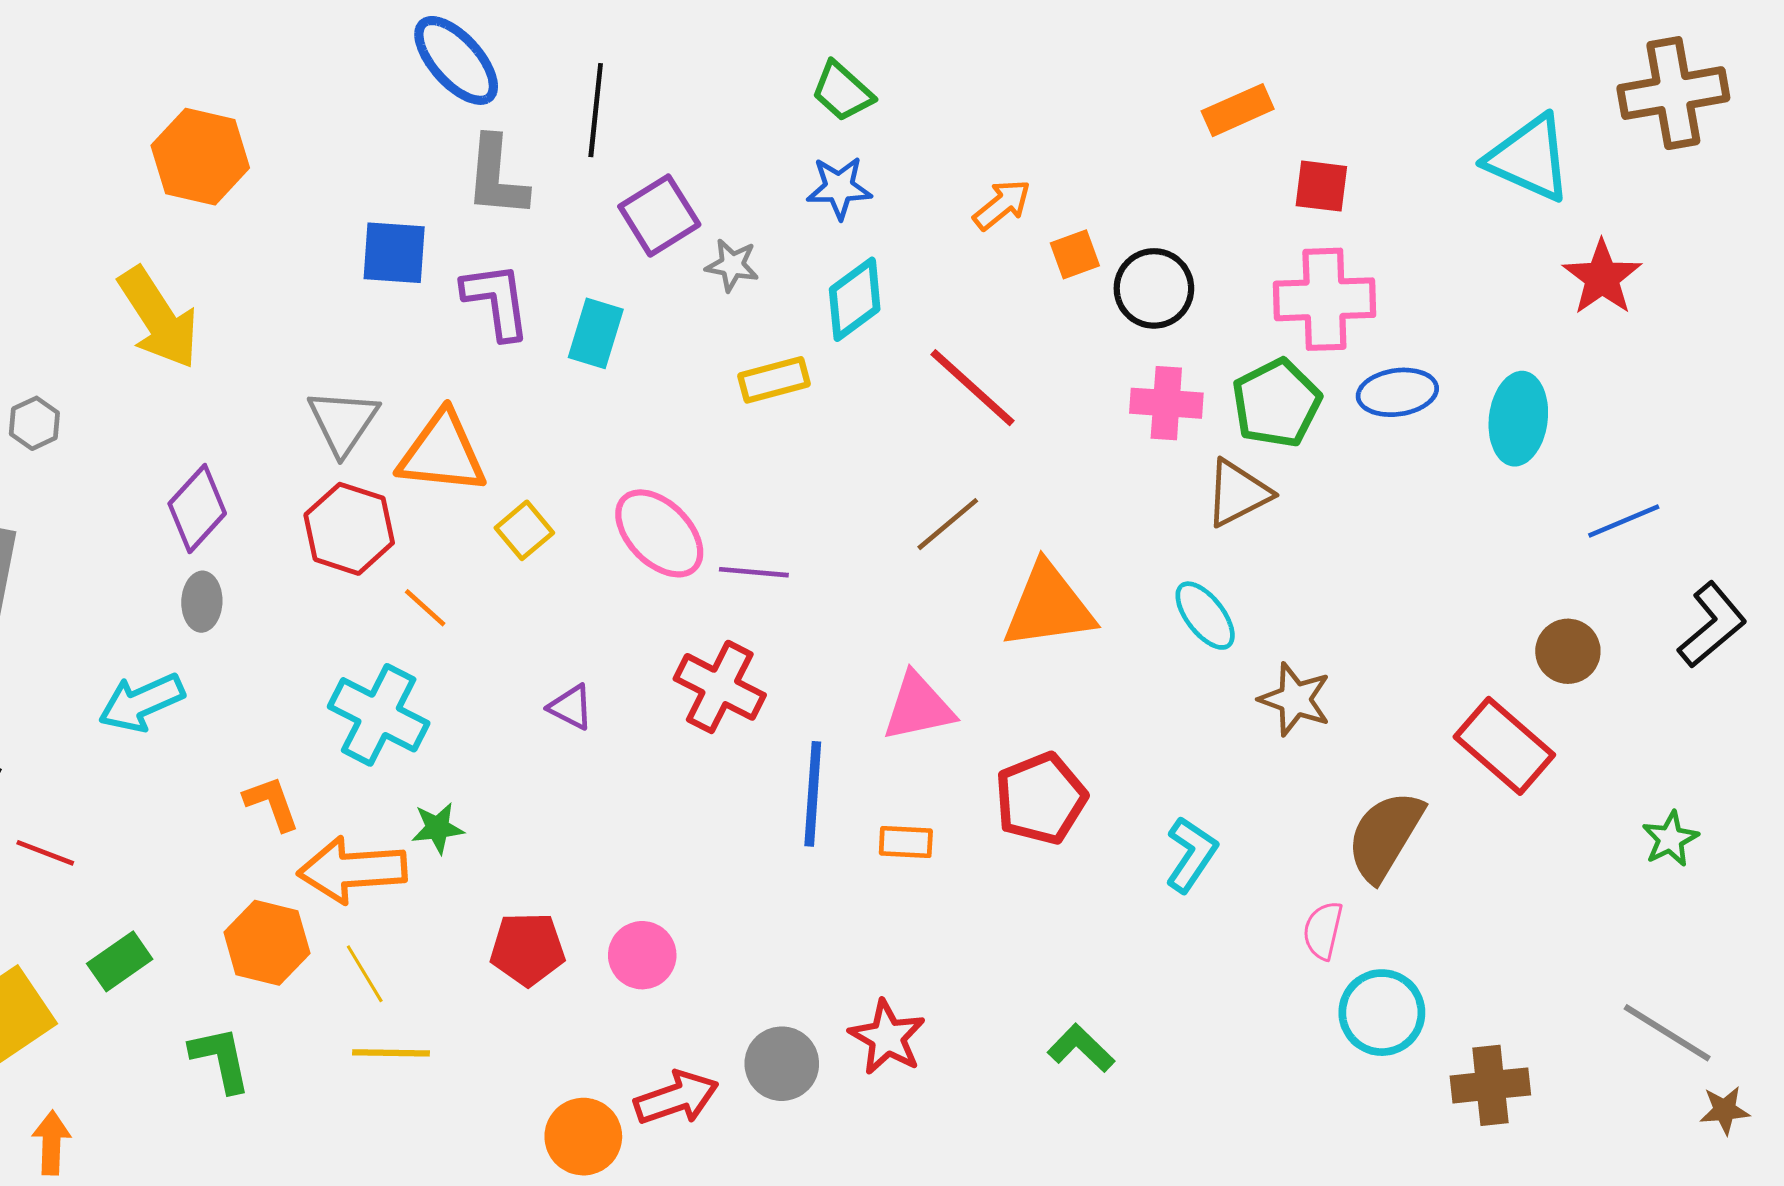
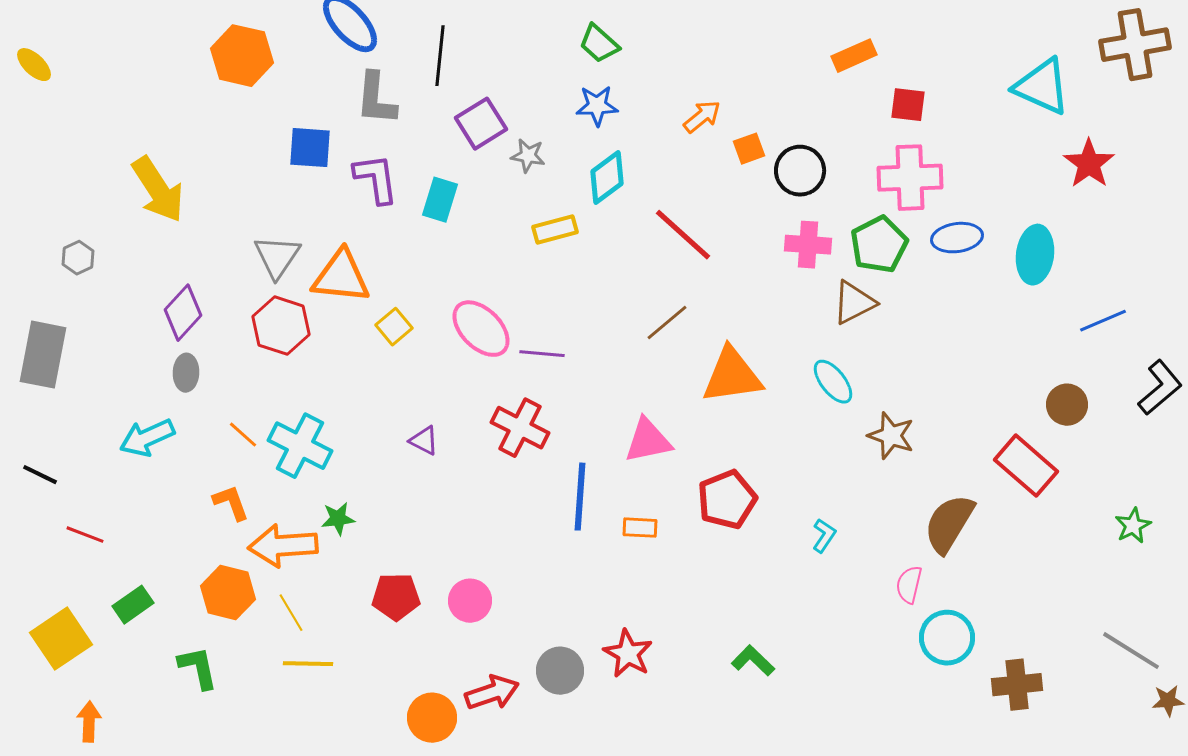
orange hexagon: (200, 157) -> (242, 56), moved
orange line: (425, 608) -> (243, 435), moved
cyan L-shape: (1191, 854) -> (824, 536), size x0.7

